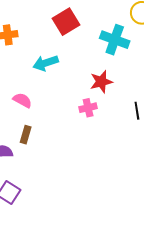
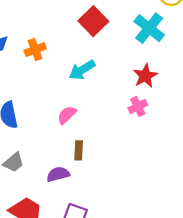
cyan cross: (115, 40) -> (149, 28), turned 32
pink semicircle: (22, 100) -> (67, 115), turned -60

